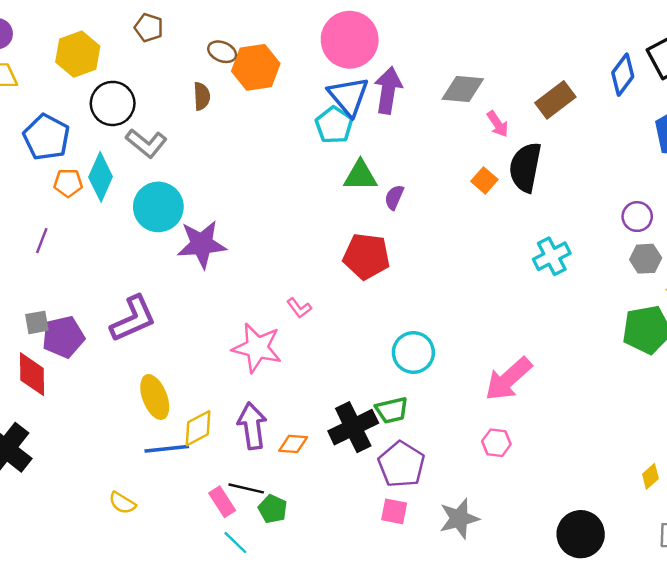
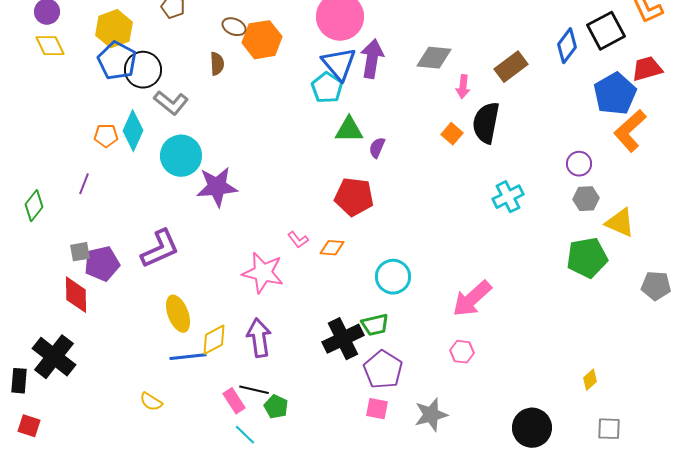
pink arrow: (498, 124) -> (463, 87), turned 40
blue pentagon: (46, 137) -> (117, 61), moved
orange diamond: (293, 444) -> (332, 248), moved

